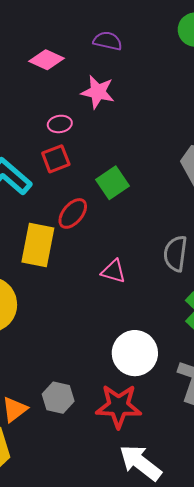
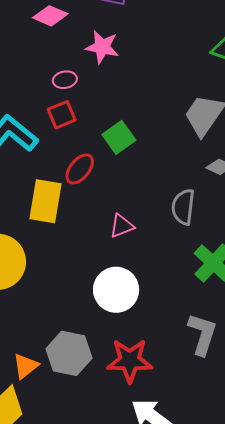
pink triangle: (113, 271) -> (122, 226), turned -36
white circle: (135, 353) -> (116, 290), moved
gray hexagon: (58, 398) -> (69, 353), size x1.4

